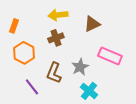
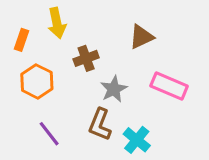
yellow arrow: (58, 15) -> (57, 23), moved, turned -96
gray star: (80, 67) -> (114, 89), moved
brown L-shape: (54, 73) -> (100, 124), moved

